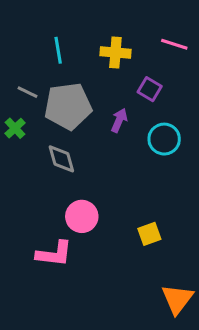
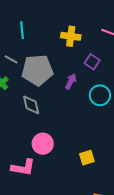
cyan line: (58, 50) -> (22, 30), moved

